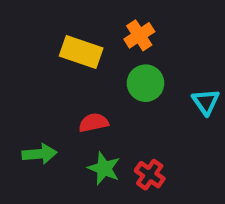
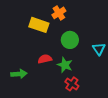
orange cross: (139, 35) -> (59, 13), moved
green star: (104, 168) -> (65, 65), moved

